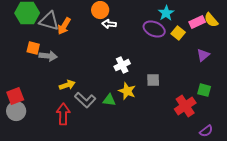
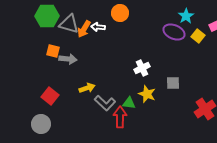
white arrow: (109, 24) -> (98, 27), moved
red square: (15, 96) -> (50, 96), moved, turned -30
gray circle: (16, 111) -> (41, 124), moved
red arrow: (63, 114) -> (120, 117), moved

